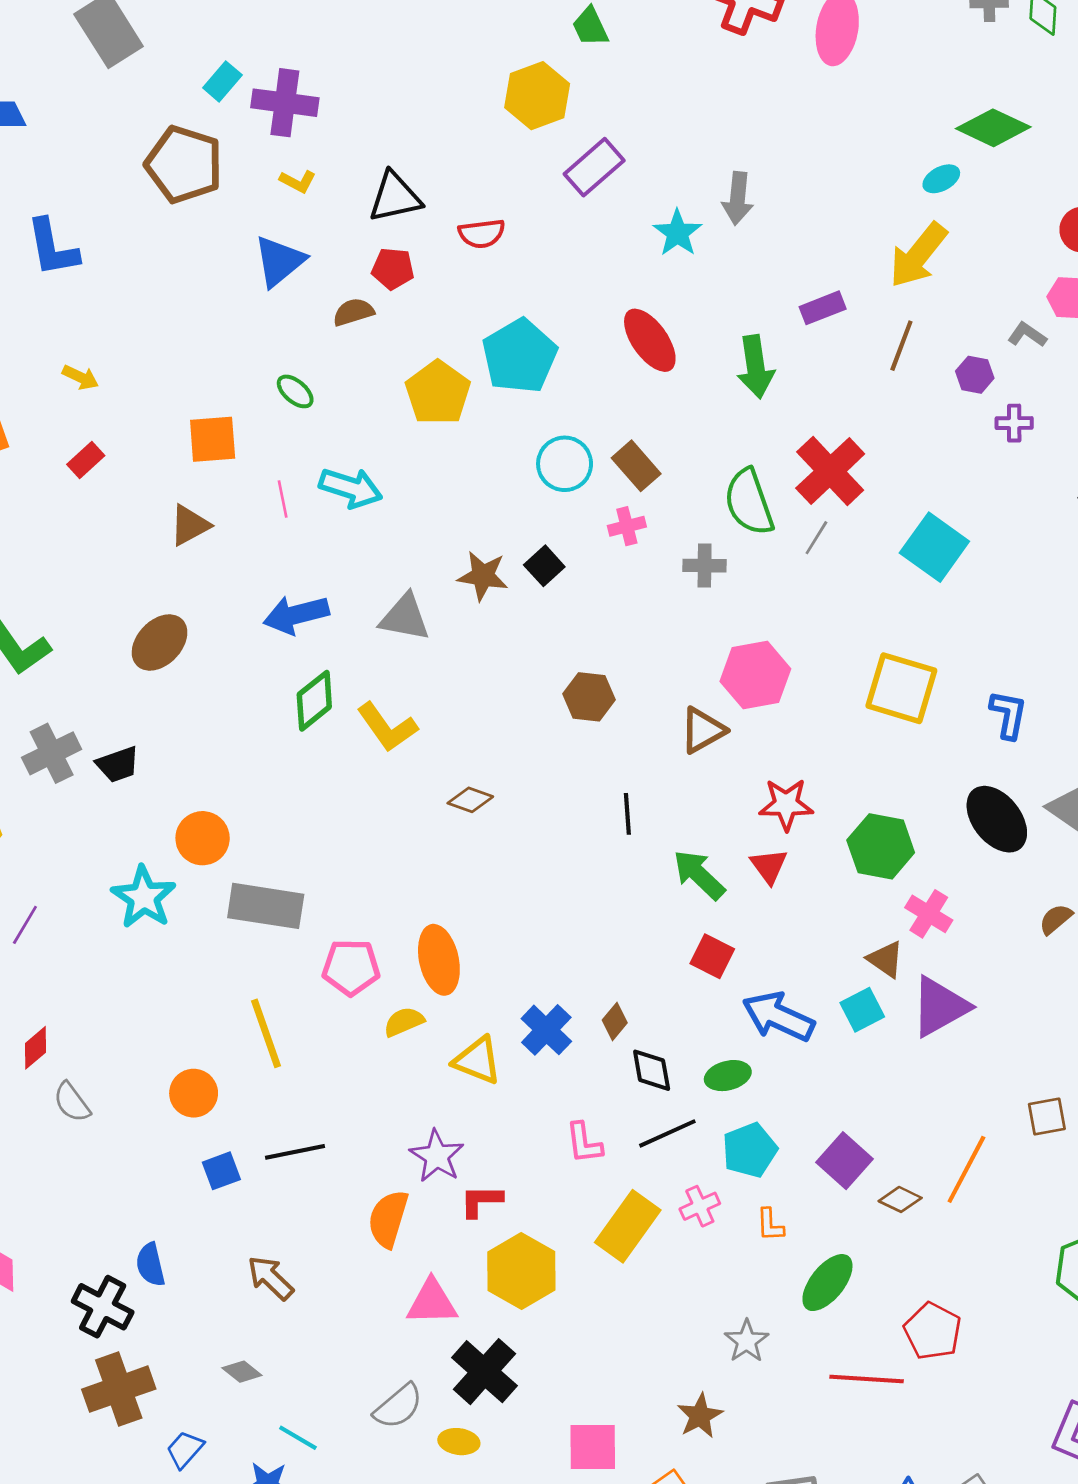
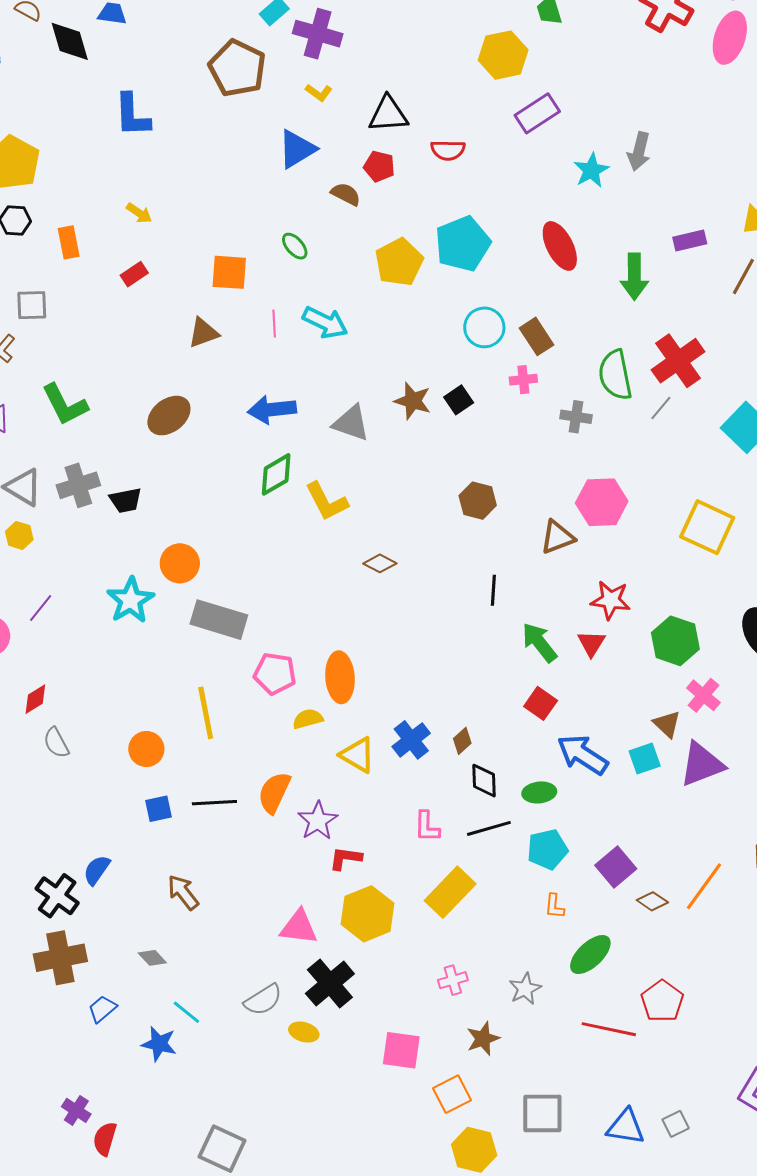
brown semicircle: (353, 312) -> (346, 194), turned 36
pink cross: (700, 1206) -> (453, 980), moved
orange semicircle: (388, 1219) -> (274, 793), moved
blue semicircle: (150, 1265) -> (97, 870), turned 40

